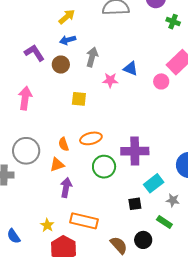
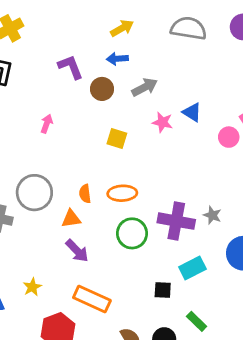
gray arrow: (92, 57) -> (145, 87), turned 36
pink arrow: (25, 98) -> (47, 124), size x0.6
purple arrow: (66, 187) -> (77, 251), turned 114
gray star: (173, 200) -> (212, 215), moved
yellow star: (47, 225) -> (32, 287), moved

